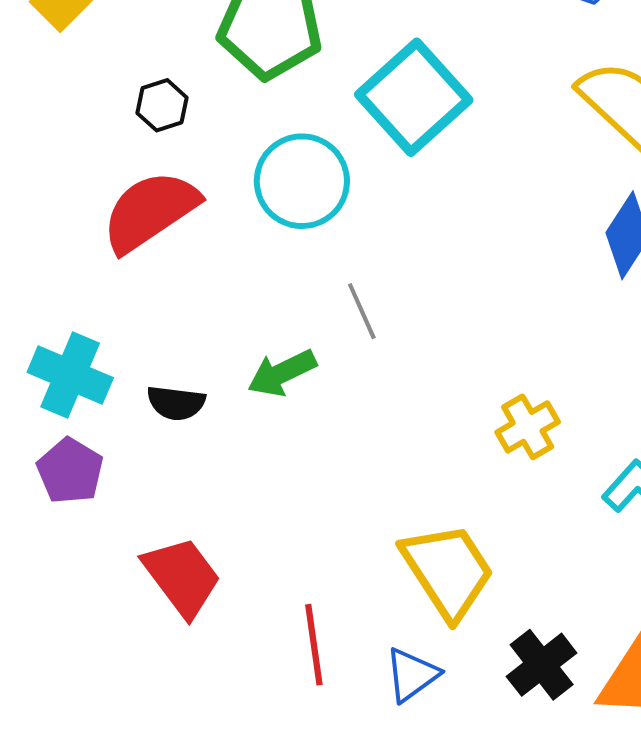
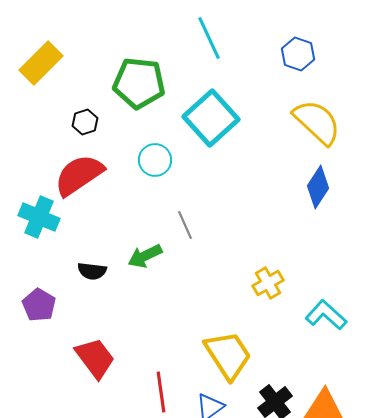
cyan circle: (302, 181) -> (155, 160), size x0.7
cyan cross: (70, 375) -> (39, 217), moved

